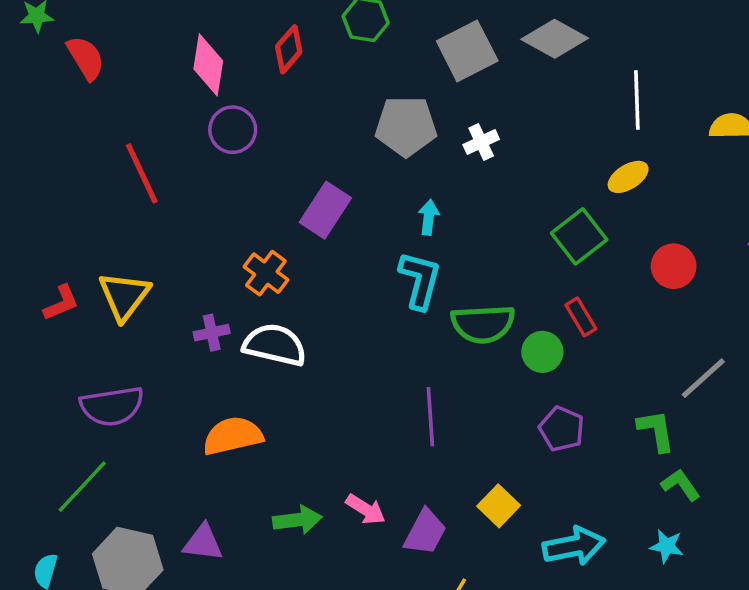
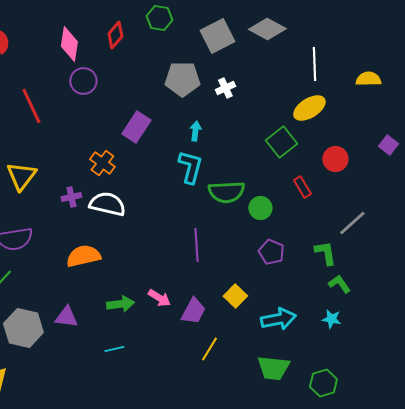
yellow ellipse: (628, 177) -> (309, 108), size x1.4
red rectangle: (581, 317) -> (302, 187), moved

